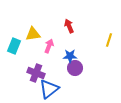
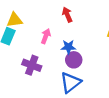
yellow triangle: (33, 34) -> (15, 20), moved
blue triangle: (49, 89) -> (71, 82), moved

